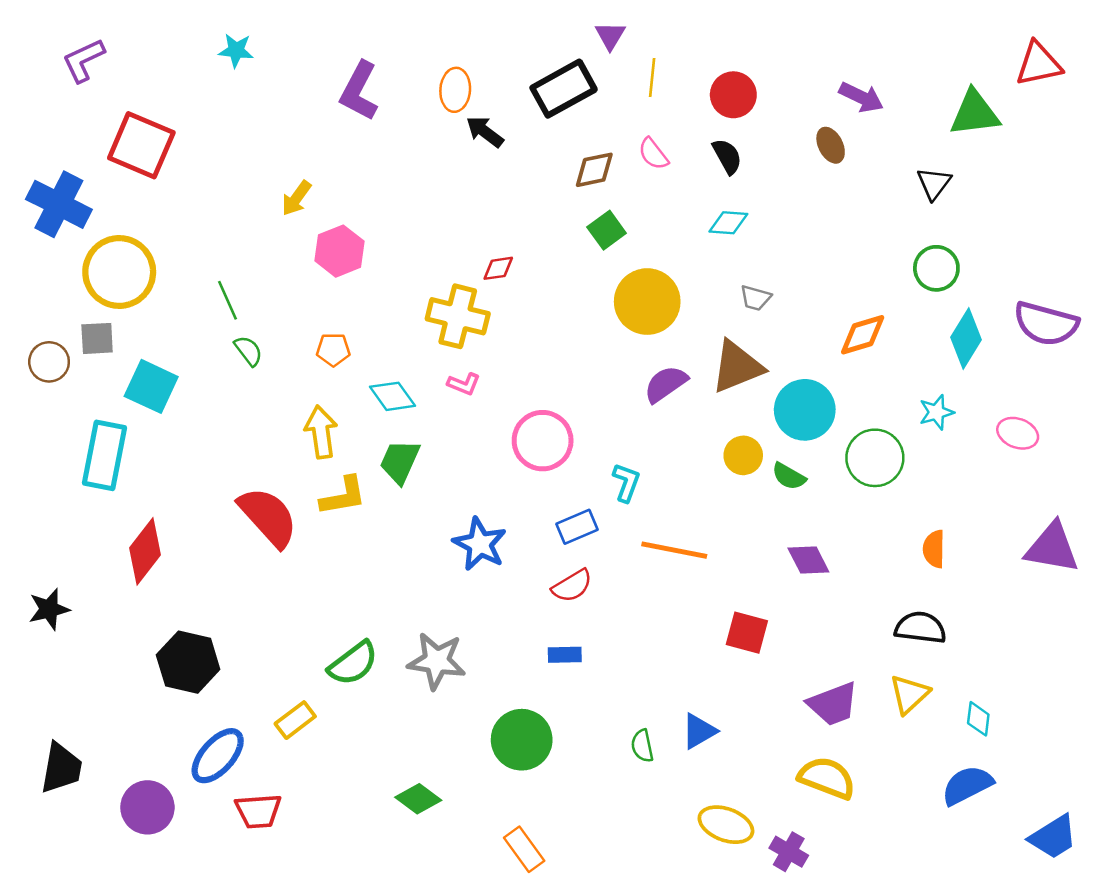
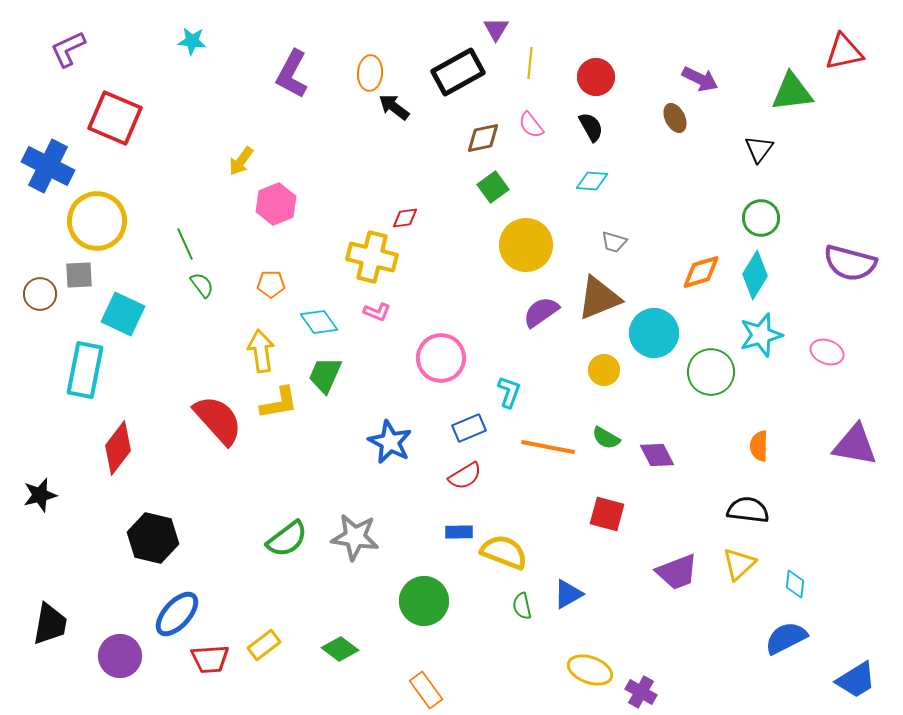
cyan diamond: (966, 338) -> (755, 275), moved
cyan star: (936, 412) -> (761, 335), size x1.5
green semicircle: (789, 476) -> (606, 438), moved
yellow rectangle: (295, 720) -> (264, 645), moved
yellow semicircle: (827, 778) -> (504, 552), moved

